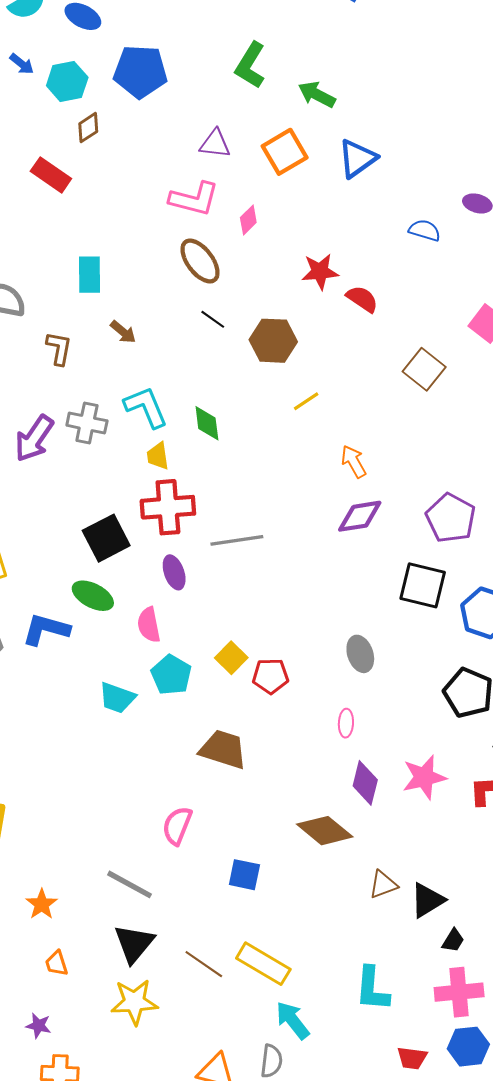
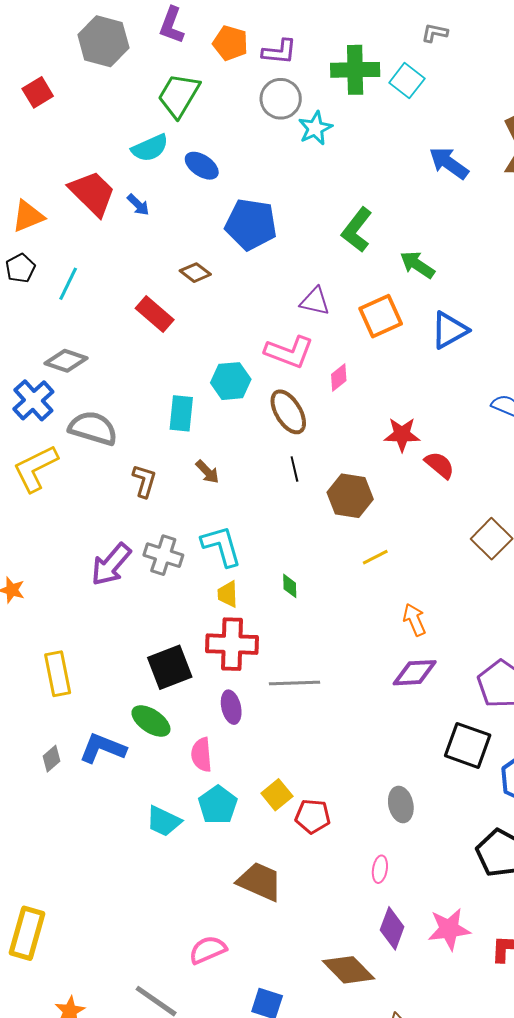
cyan hexagon: (67, 82) -> (231, 381), moved
brown diamond: (88, 128) -> (195, 273), turned 64
black line: (213, 319) -> (294, 469), turned 35
green diamond: (207, 423) -> (290, 586), moved, size x0.7
pink semicircle: (177, 826) -> (208, 950), turned 39

